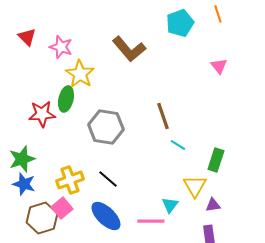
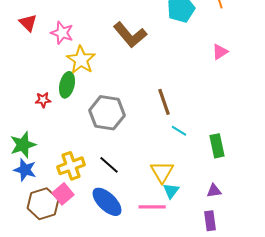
pink triangle: (219, 66) -> (220, 52), turned 36
red star: (42, 114) -> (43, 100), size x0.6
green rectangle: (216, 160) -> (217, 146), turned -30
yellow triangle: (195, 186) -> (162, 172), moved

